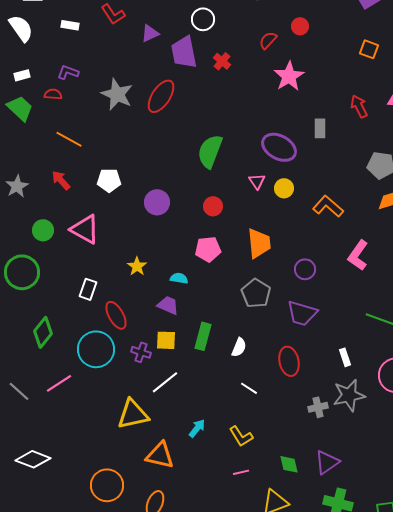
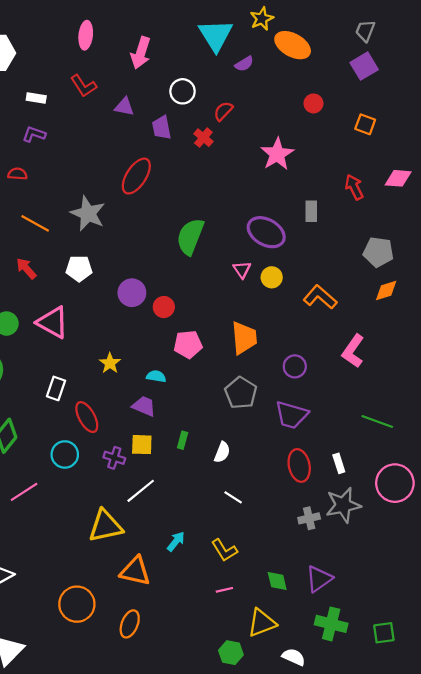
red circle: (300, 26) -> (313, 103), moved
purple triangle: (150, 33) -> (124, 107), turned 36
red semicircle: (268, 40) -> (223, 111), moved
purple trapezoid: (184, 52) -> (162, 128), size x0.7
purple L-shape: (68, 72) -> (34, 134), moved
gray star: (117, 94) -> (88, 213), moved
red circle: (213, 206) -> (164, 307), moved
green rectangle: (203, 336) -> (183, 440), size x0.6
cyan circle: (96, 349) -> (65, 454), size x0.7
red ellipse: (289, 361) -> (299, 465), moved

